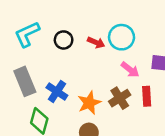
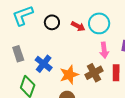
pink arrow: (130, 70) -> (104, 50), turned 42
gray rectangle: (25, 81) -> (18, 54), size x0.7

